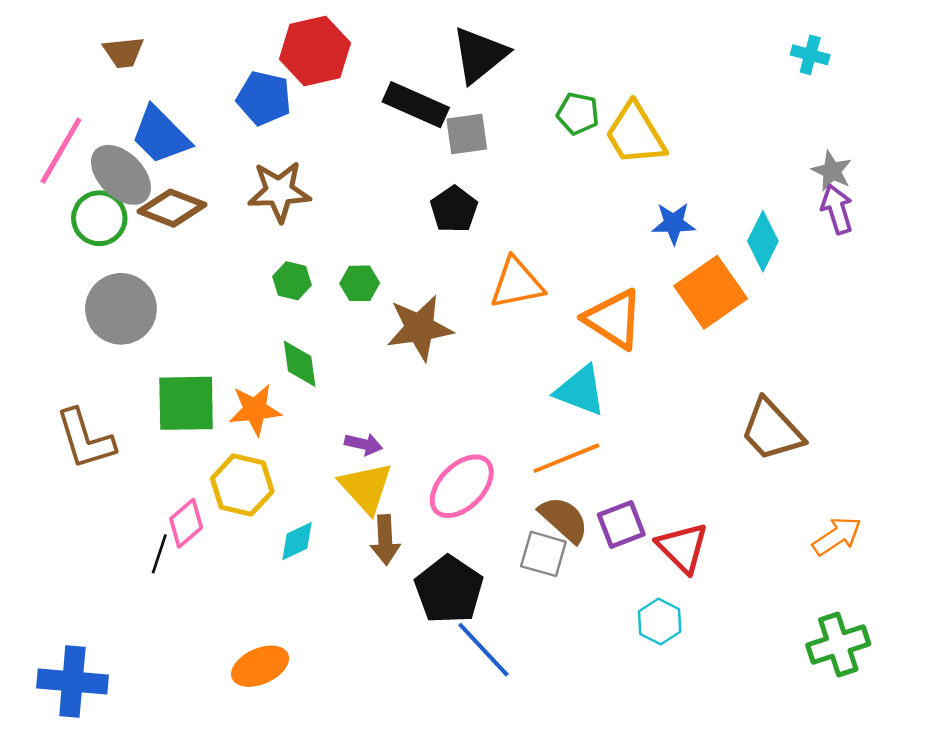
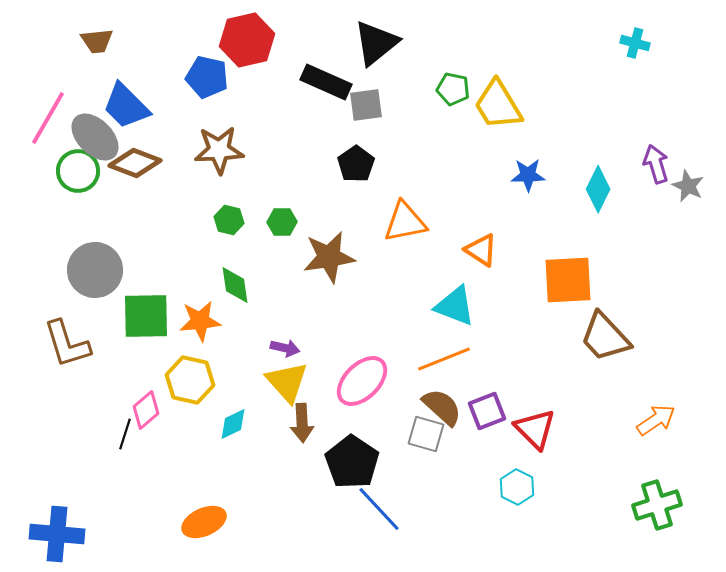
gray star: (832, 171) -> (688, 186), moved
orange square: (711, 292) -> (568, 280), moved, turned 32
gray circle: (121, 309) -> (95, 270), moved
orange triangle: (614, 319) -> (481, 250), size x0.7

